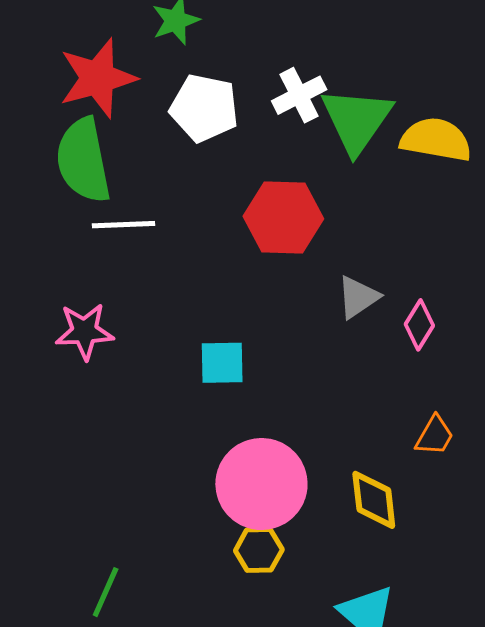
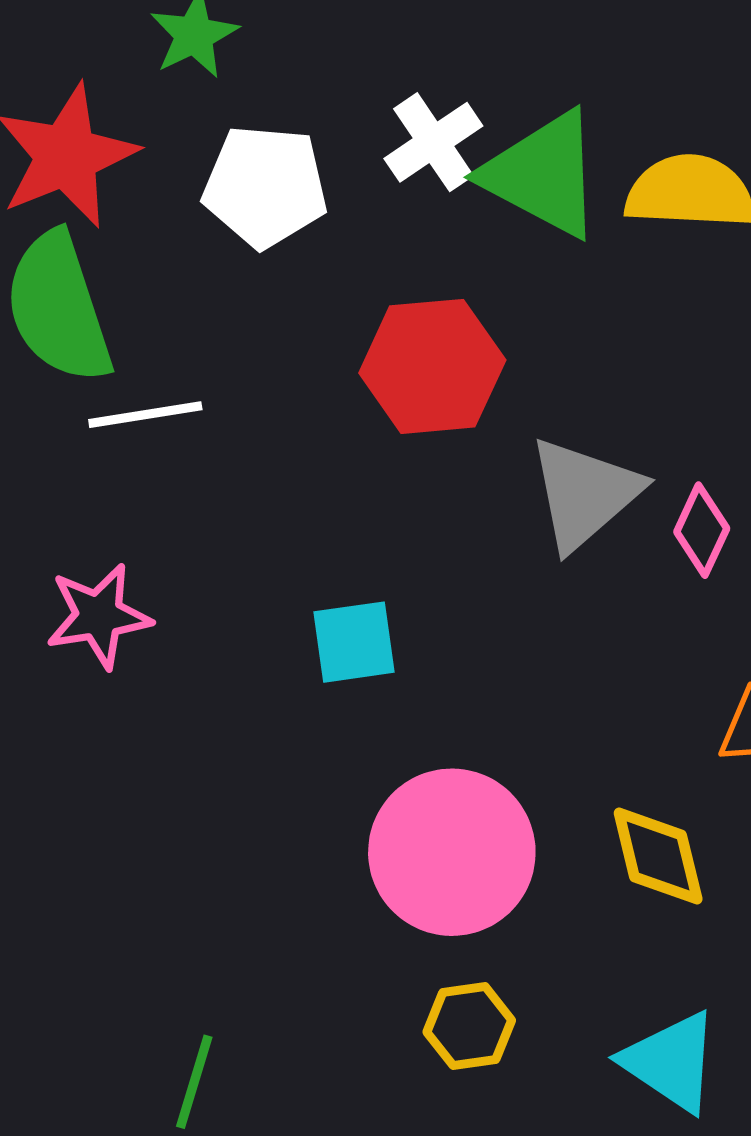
green triangle: (357, 120) -> (543, 174), turned -30
gray triangle: (358, 297) -> (584, 494), size x1.5
yellow hexagon: (259, 550) -> (469, 1026), moved

